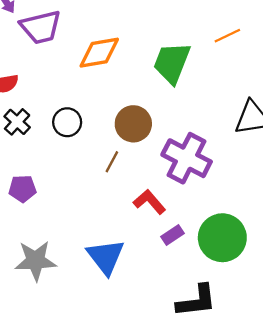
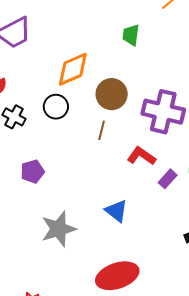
orange diamond: (99, 53) -> (73, 69), moved
green trapezoid: (172, 63) -> (131, 35), size x0.6
blue triangle: (106, 257) -> (116, 211), size x0.7

